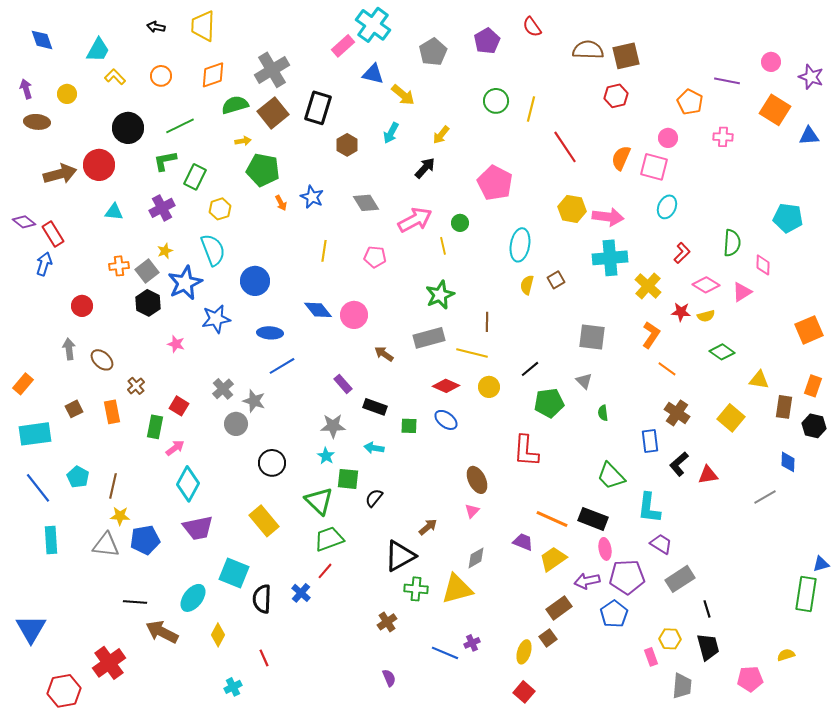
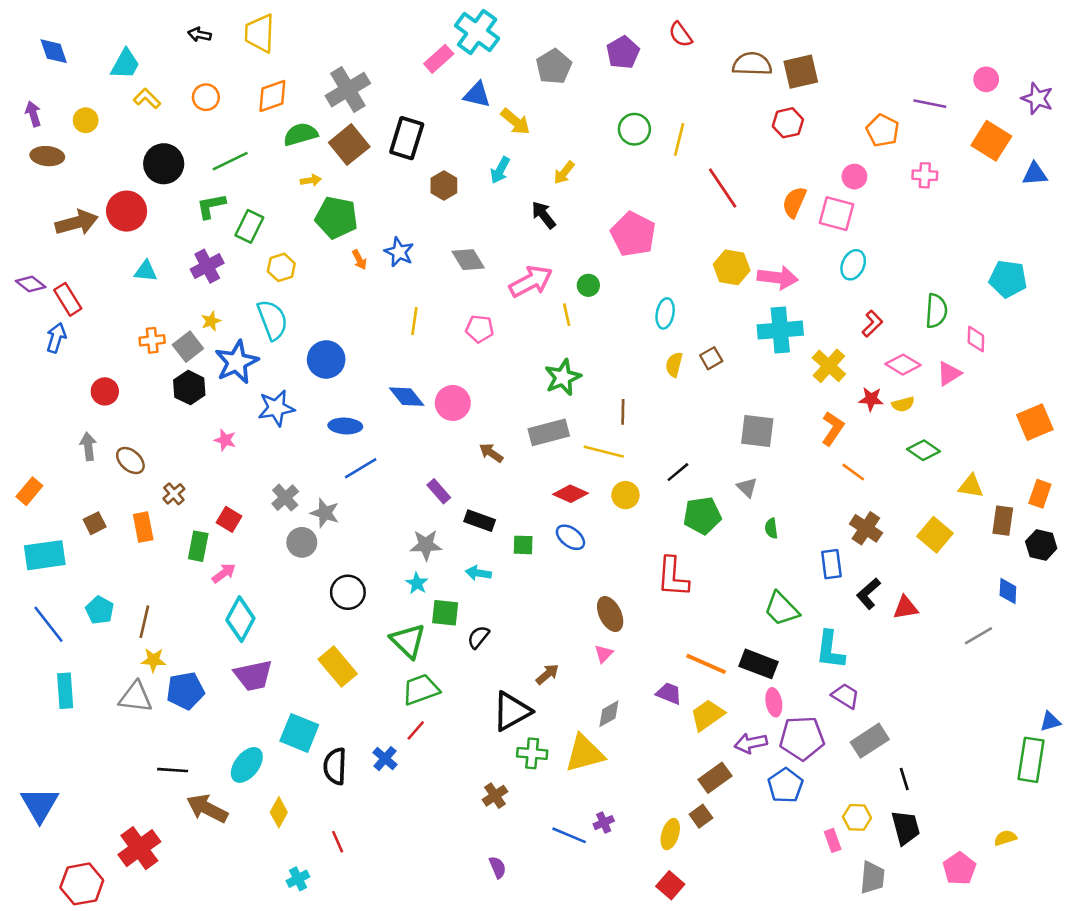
black arrow: (425, 168) -> (544, 215), turned -80
cyan ellipse: (520, 245) -> (665, 313), size x0.7
pink pentagon: (750, 679) -> (959, 869), turned -30

